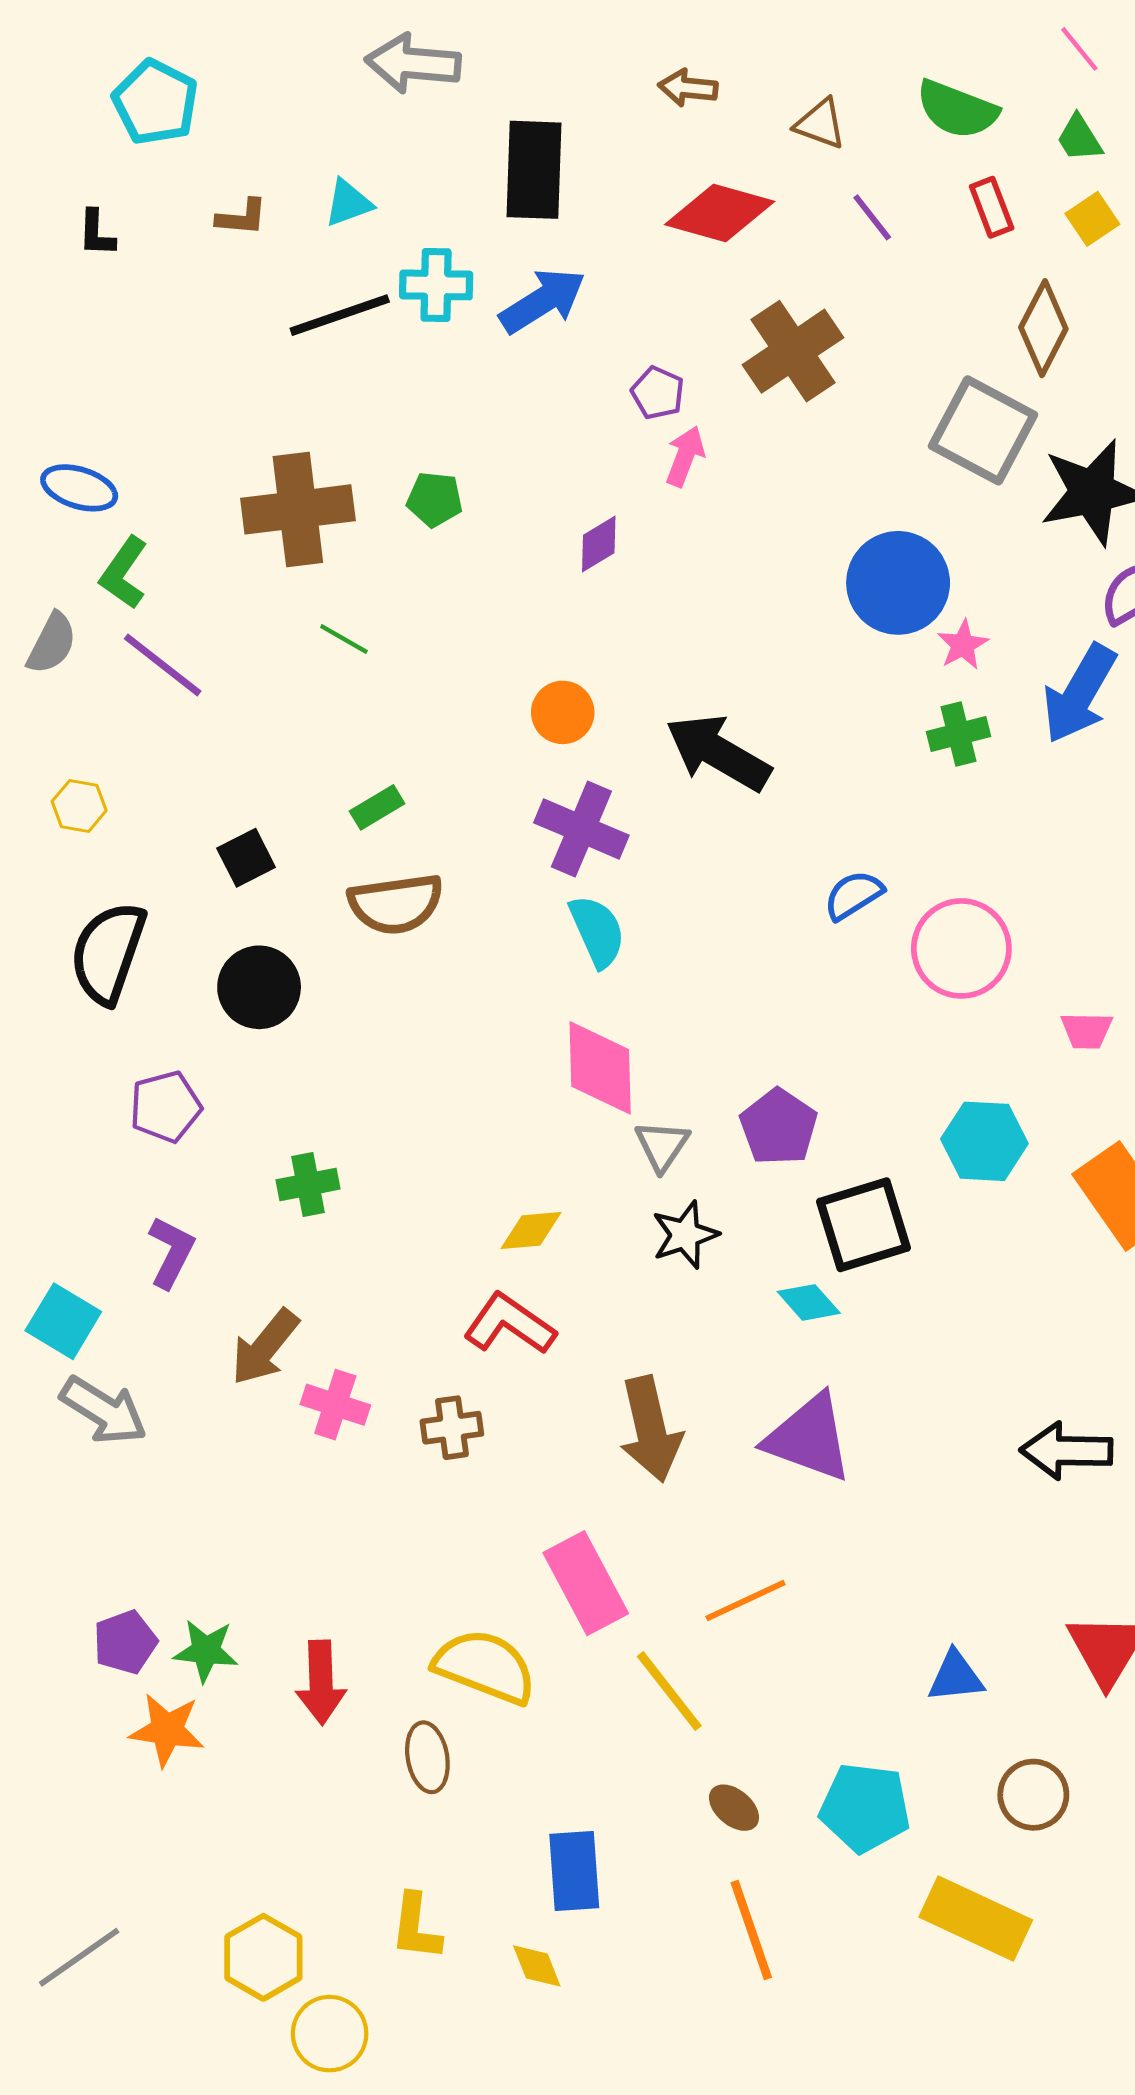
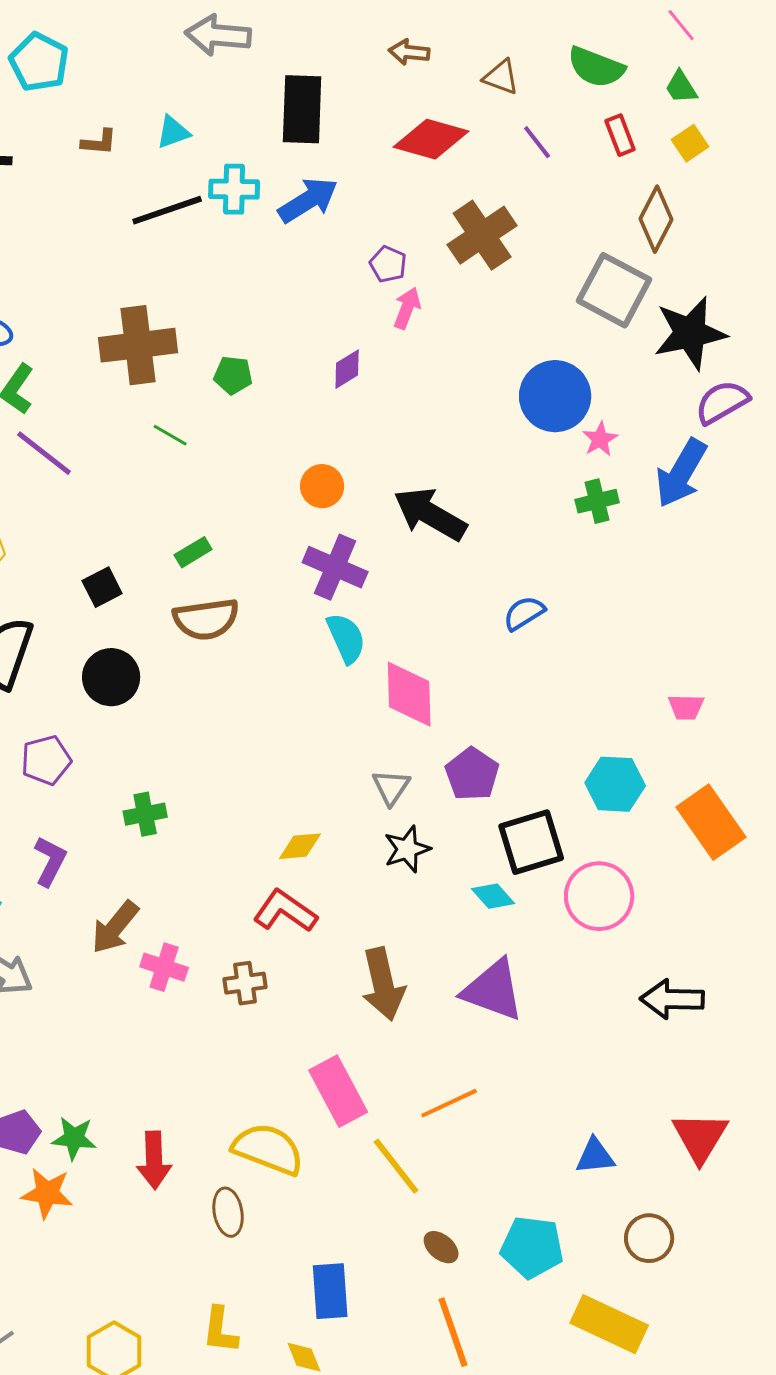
green pentagon: (435, 499) -> (233, 375), moved
pink circle: (961, 948) -> (599, 896), moved
pink diamond: (600, 1068) -> (409, 694), moved

